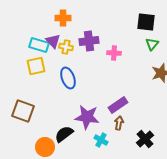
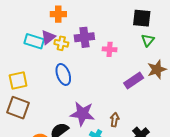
purple triangle: (53, 41) -> (48, 37), turned 35
yellow square: (36, 66) -> (18, 80), moved
purple rectangle: (118, 105) -> (134, 80), moved

